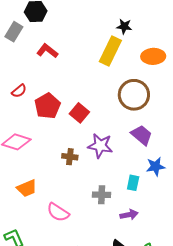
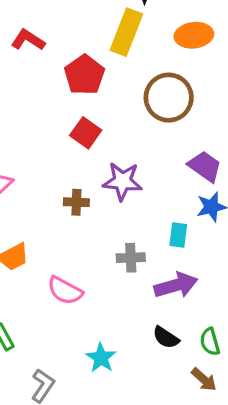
red pentagon: (48, 106) -> (85, 75), moved
purple trapezoid: (142, 135) -> (205, 166), moved
purple arrow: (129, 215) -> (176, 285), size x1.5

